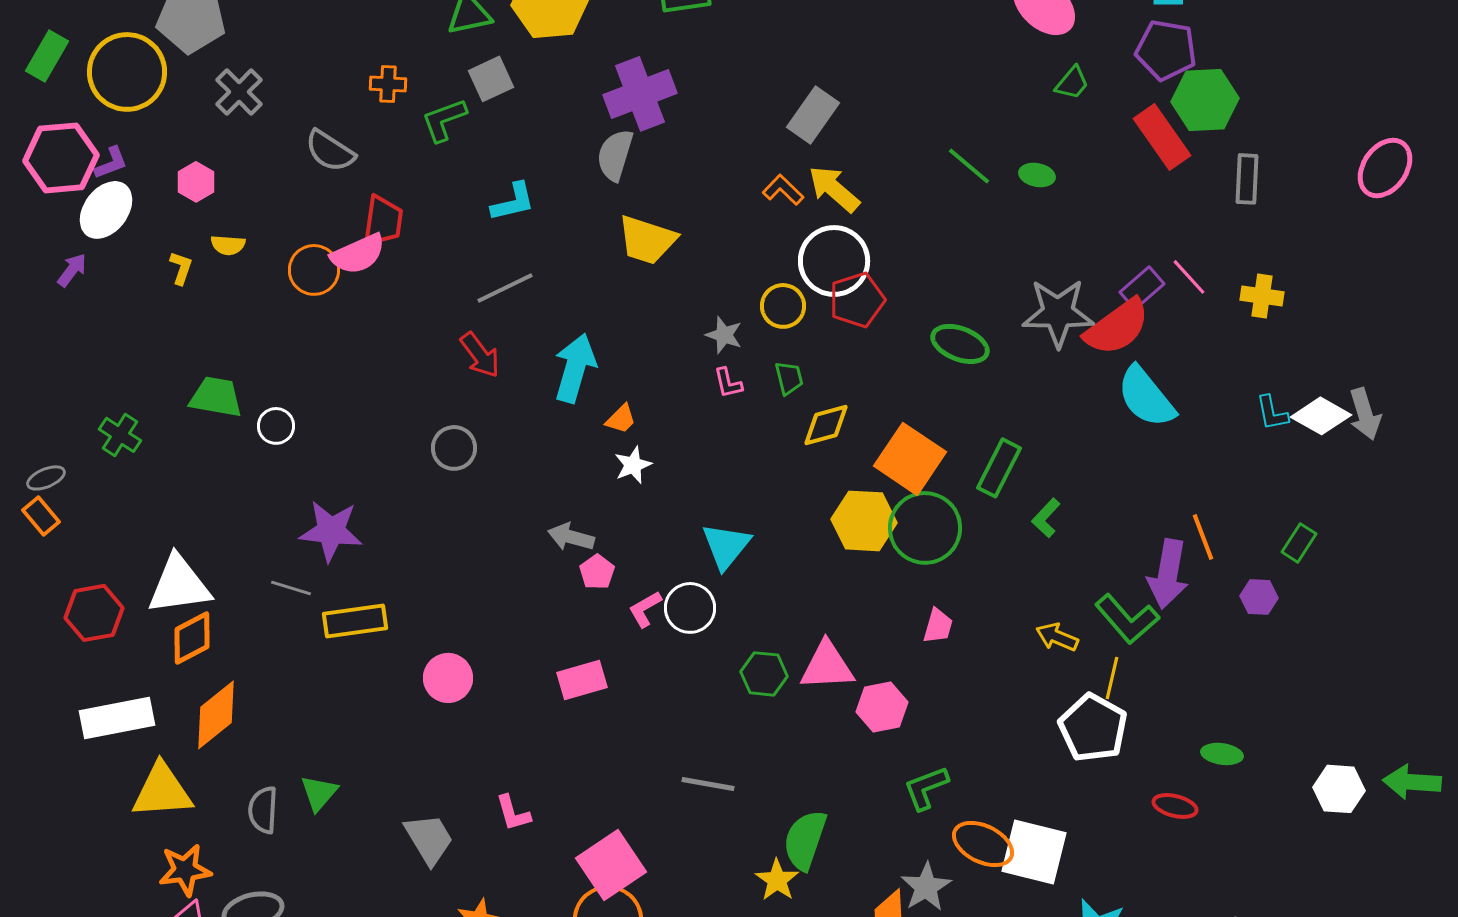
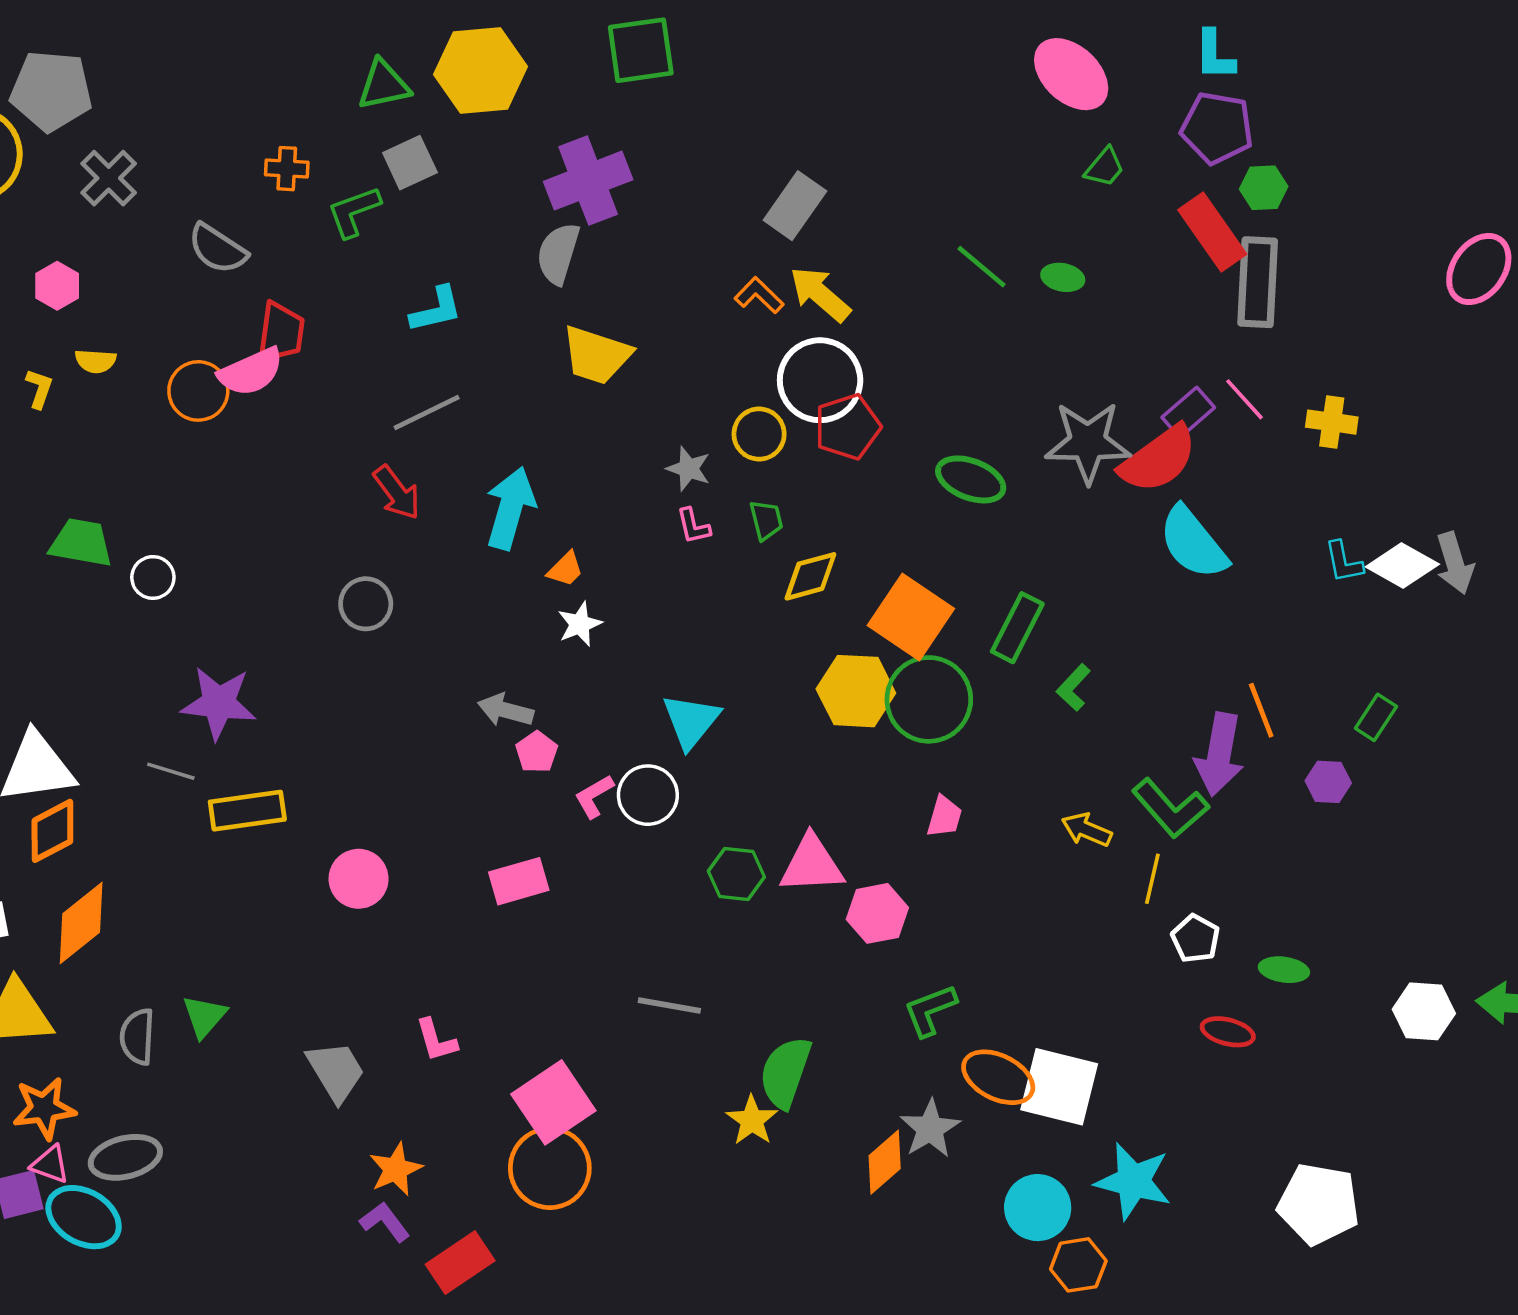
green hexagon: (1205, 100) -> (1264, 188), size x0.6
gray rectangle: (1247, 179) -> (1258, 282), moved, size x1.5
white pentagon: (1093, 728) -> (1195, 939), moved, size x0.6

